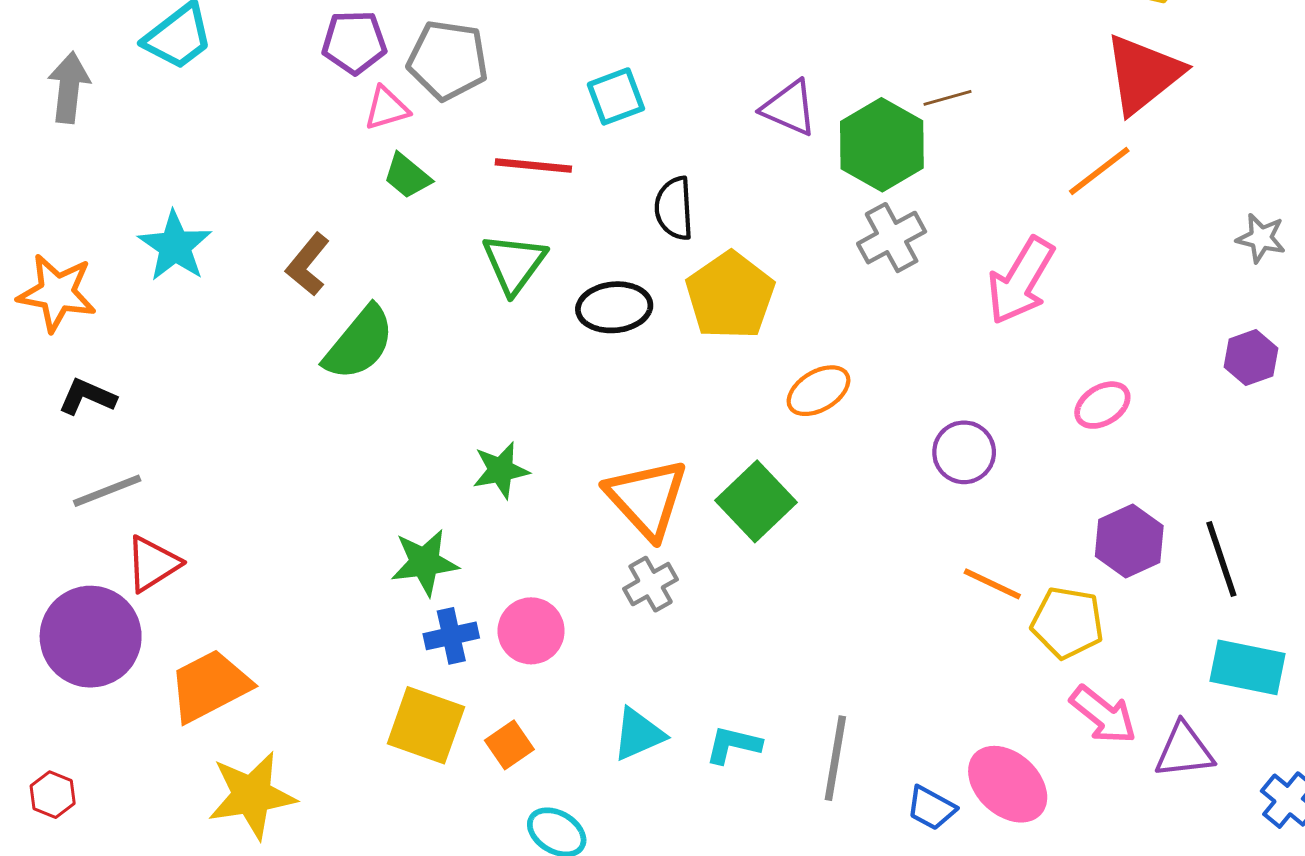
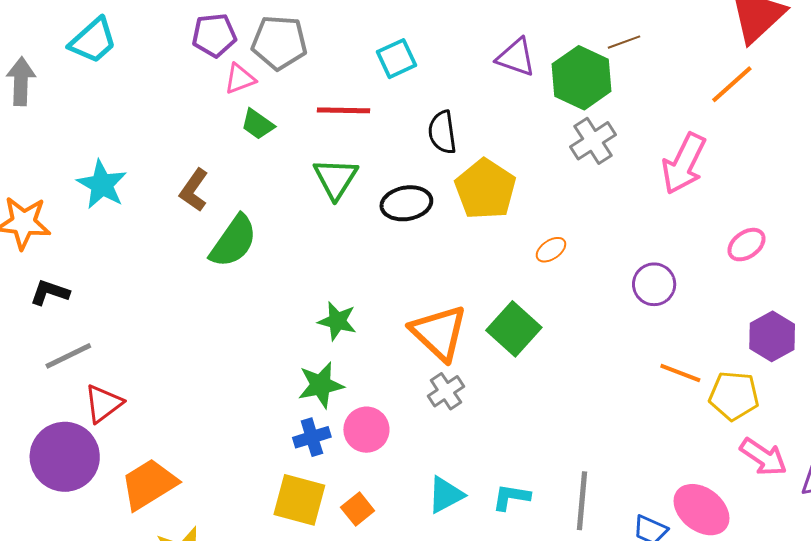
orange ellipse: (818, 391) -> (551, 250), size x0.7
green star: (501, 470) -> (337, 321), turned 30
green star: (425, 562) -> (321, 385), moved

